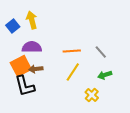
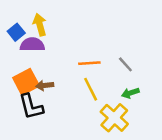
purple semicircle: (32, 47) -> (32, 45), moved
yellow line: (73, 72) -> (91, 89), turned -60
yellow cross: (92, 95) -> (114, 118), size x1.6

